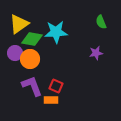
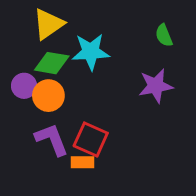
yellow triangle: (19, 24) -> (48, 24), moved
purple star: (96, 53) -> (156, 86), size x1.5
red square: (56, 86) -> (91, 139), size x1.5

